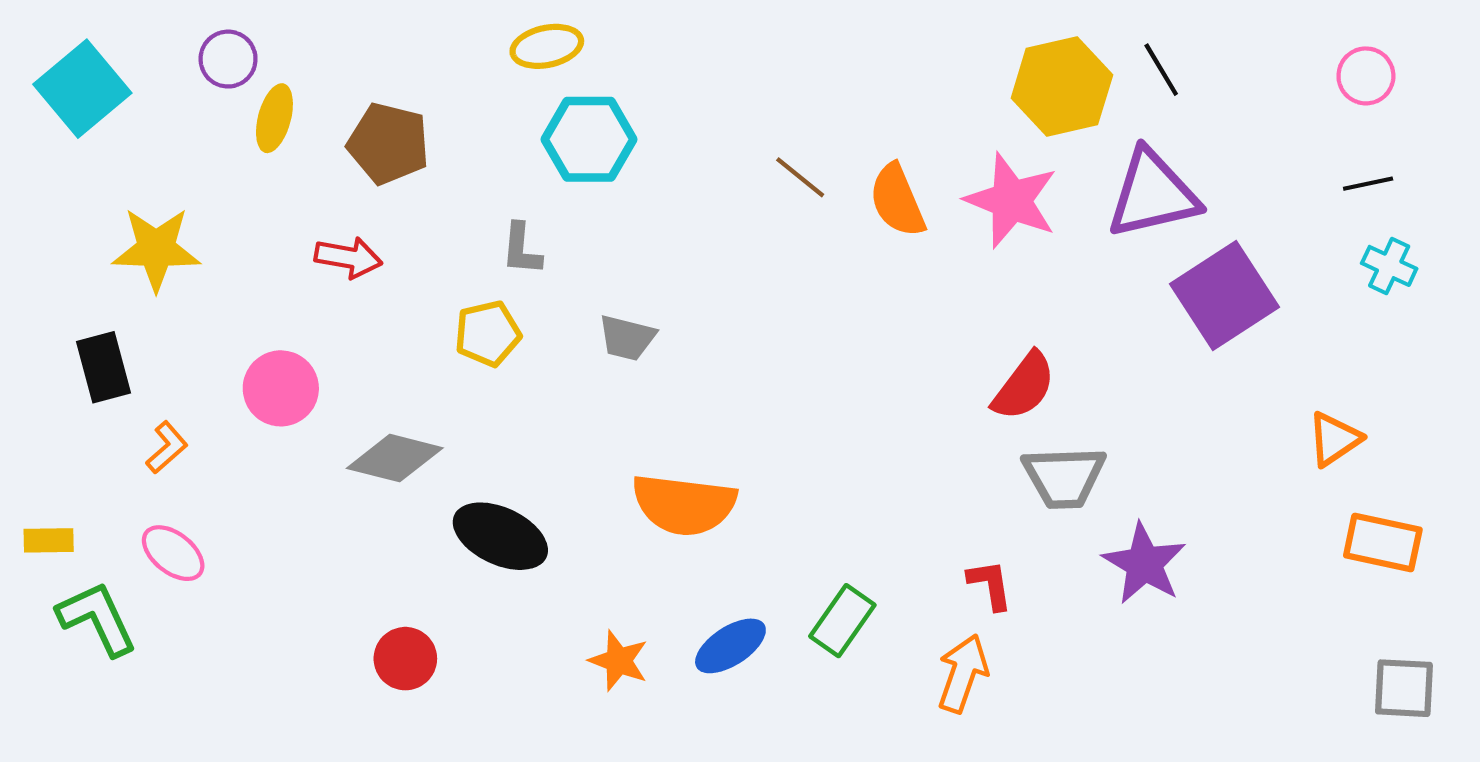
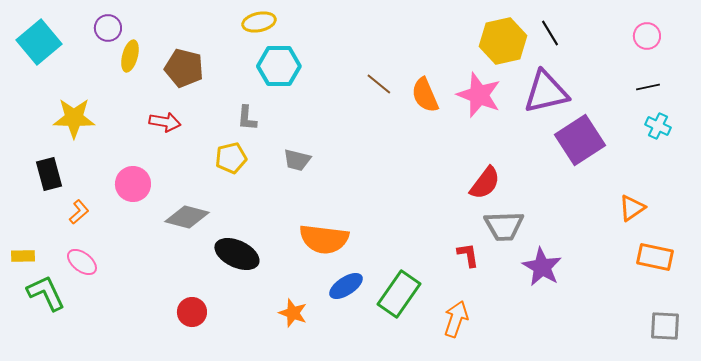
red L-shape: (990, 585) -> (468, 255), moved
green rectangle: (842, 621) -> (399, 294), size x1.4
blue ellipse: (730, 646) -> (346, 286), moved

